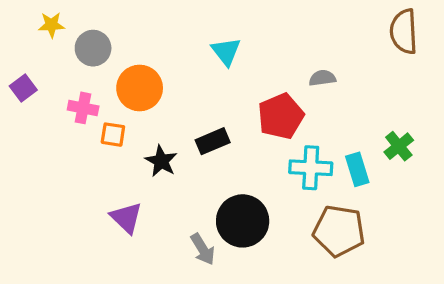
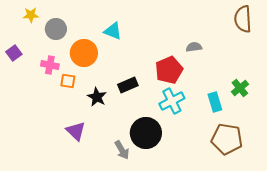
cyan triangle: (226, 51) -> (113, 31), moved, turned -30
cyan cross: (311, 168) -> (172, 101), moved, turned -30
brown pentagon: (339, 231) -> (227, 139), moved

